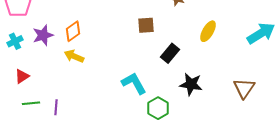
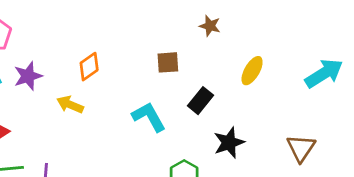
orange diamond: (73, 31) -> (89, 67), moved
cyan L-shape: (134, 83) -> (149, 117), moved
black star: (191, 84) -> (229, 143), turned -30

